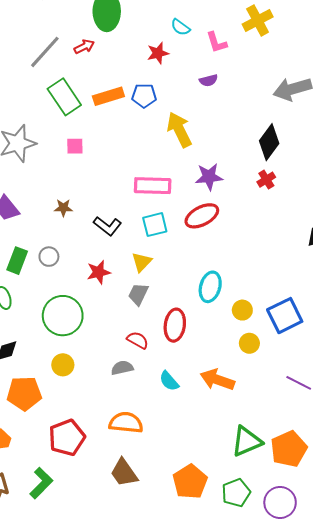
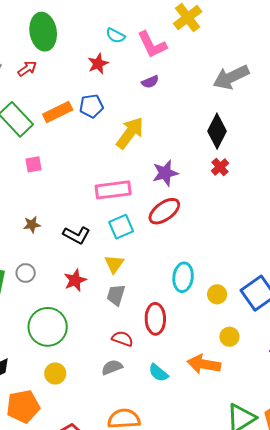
pink L-shape: (217, 42) -> (152, 45), size x1.4
yellow arrow: (179, 130) -> (130, 133), turned 72
yellow circle: (249, 343) -> (229, 337), moved

